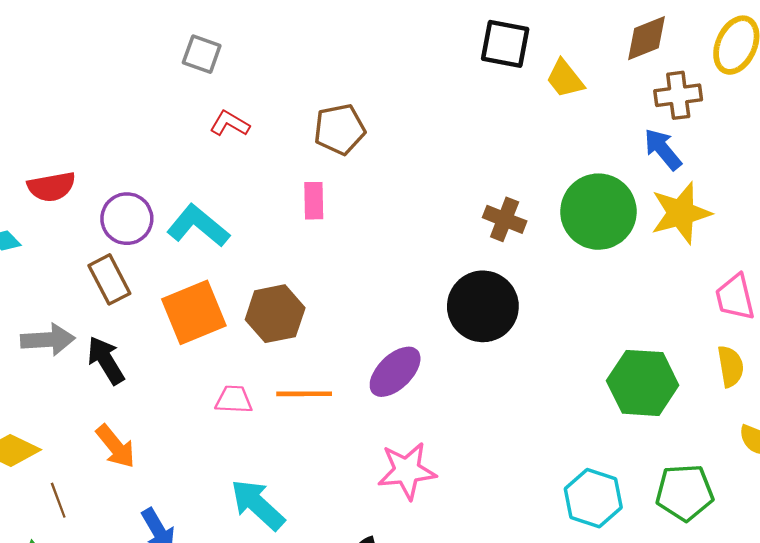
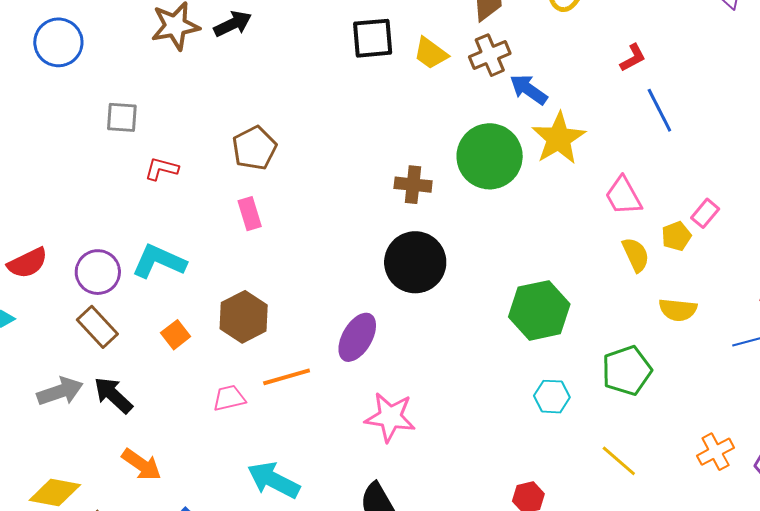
brown cross: (678, 95) -> (490, 55), moved
orange square: (194, 312) -> (176, 335), size x0.5
green hexagon: (643, 383) -> (539, 310), moved
pink star: (407, 471) -> (390, 417), turned 30
cyan hexagon: (593, 498) -> (552, 397), size x0.7

